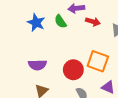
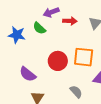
purple semicircle: (37, 65) -> (28, 74), turned 54
red circle: (73, 70) -> (58, 61), moved

